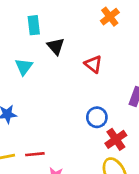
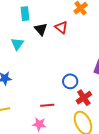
red triangle: (93, 64) -> (61, 27), moved
red line: (35, 154) -> (47, 105), moved

